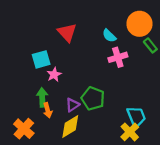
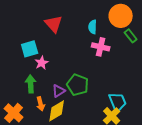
cyan semicircle: (109, 36) -> (93, 27), turned 48
pink cross: (118, 57) -> (101, 47), turned 30
orange arrow: (48, 110) -> (41, 104), moved

